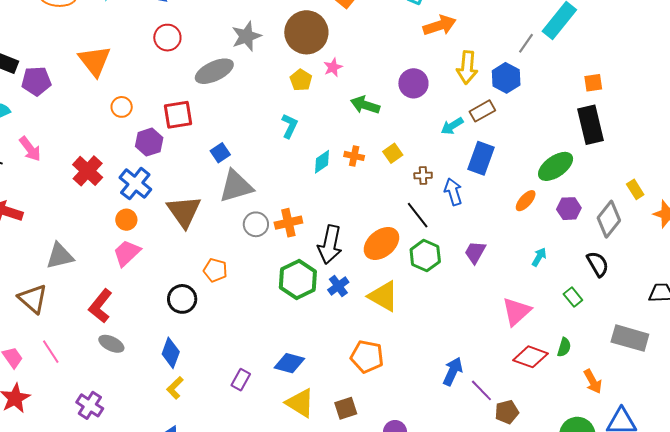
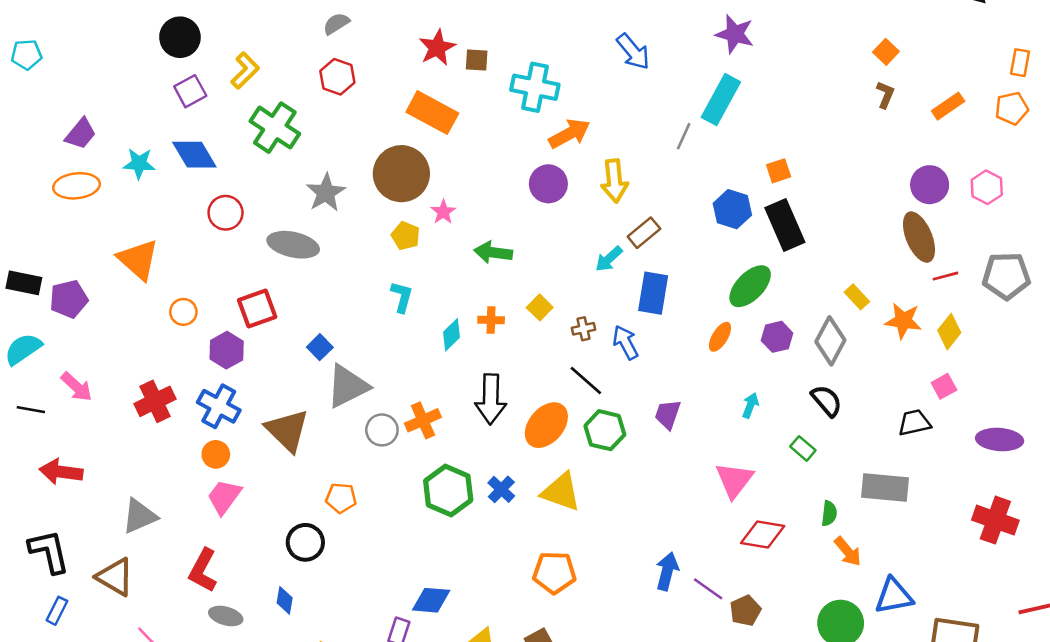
gray ellipse: (214, 71) -> (293, 245), turned 48
blue hexagon: (506, 78) -> (732, 209), moved
purple circle: (413, 83) -> (548, 184), moved
red cross: (88, 171) -> (155, 401), turned 32
black arrow: (330, 244) -> (491, 399), moved
green semicircle: (564, 347) -> (829, 513), moved
blue diamond: (171, 353) -> (285, 600), moved, size x0.7
blue diamond: (289, 363) -> (431, 600), moved

